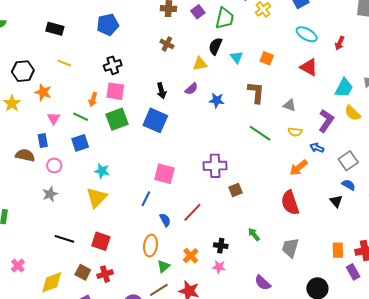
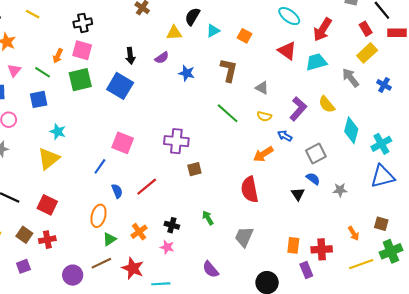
red arrow: (340, 43) -> (322, 30), size x1.6
cyan triangle: (237, 57) -> (213, 31), turned 32
cyan trapezoid: (344, 88) -> (316, 62), moved, turned -140

